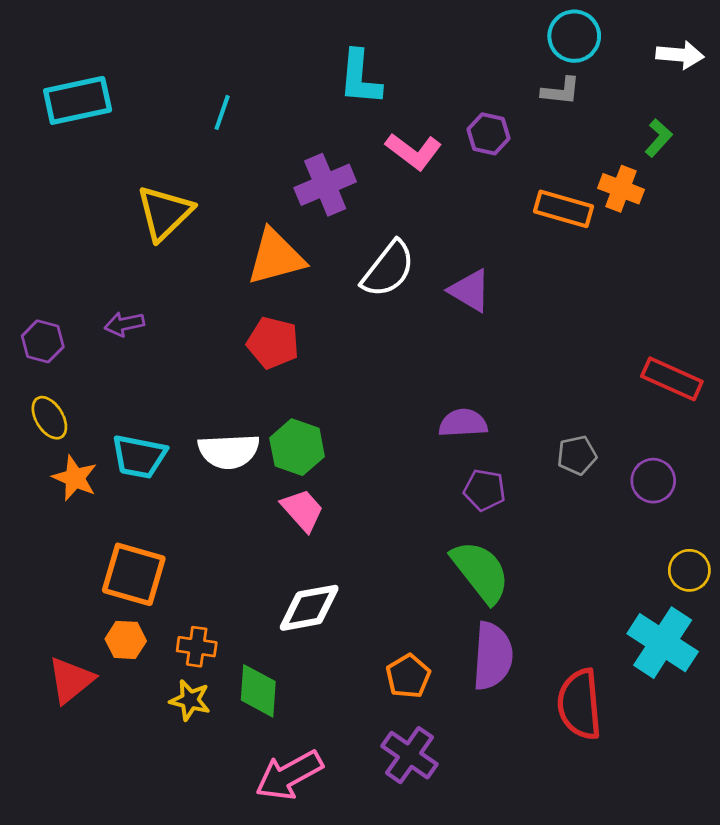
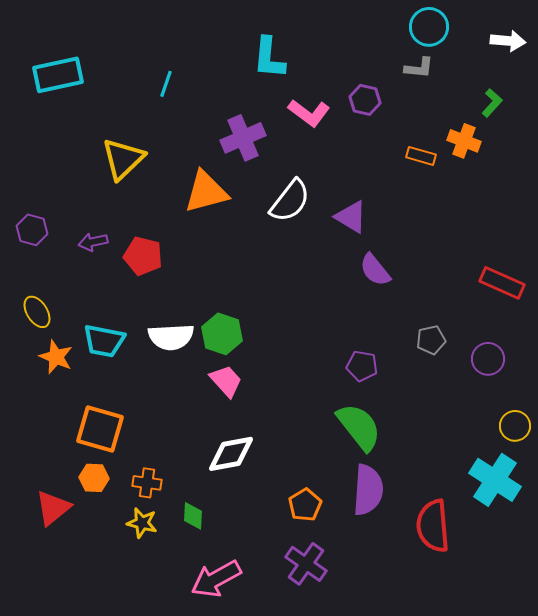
orange rectangle: (563, 209) -> (421, 156), size x0.7
purple hexagon: (43, 341) -> (32, 230), moved
red pentagon: (273, 343) -> (143, 256), moved
purple semicircle: (463, 423) -> (375, 270), moved, turned -126
green diamond: (258, 691) -> (193, 516), size x0.7

